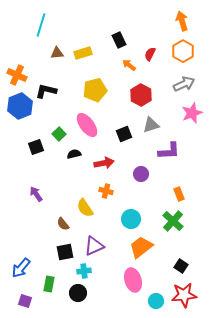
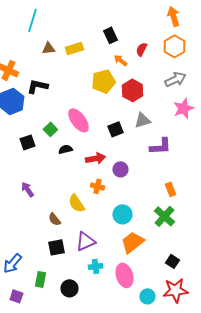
yellow pentagon: (95, 90) -> (103, 81), moved
purple circle: (141, 174) -> (120, 169), moved
cyan cross: (84, 271) -> (95, 266), moved

